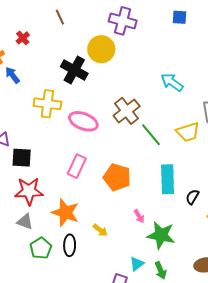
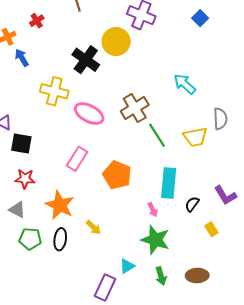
blue square: (179, 17) -> (200, 18), turned 35
red star: (29, 191) -> (25, 179), size x0.7
pink arrow: (139, 216) -> (153, 210), moved
green pentagon: (41, 248) -> (30, 239), turned 30
green arrow: (161, 270) -> (161, 276), moved

